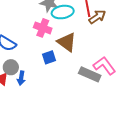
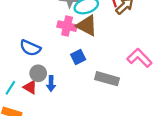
brown triangle: (67, 42) -> (87, 26), moved
gray rectangle: (90, 74) -> (107, 79), moved

